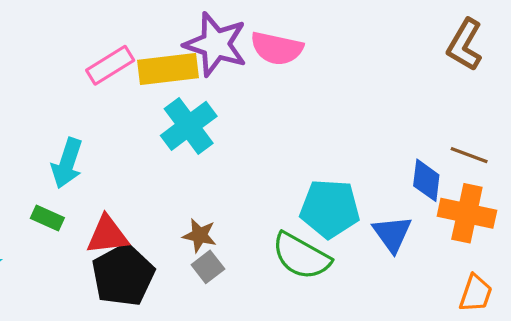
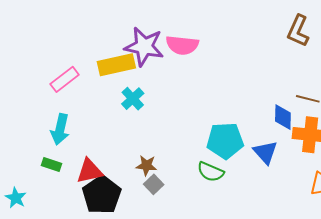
pink rectangle: (110, 65) -> (65, 79), moved
cyan cross: (189, 126) -> (133, 99), size x0.7
green semicircle: (301, 256) -> (211, 172), size x0.7

